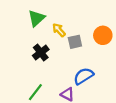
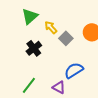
gray square: (75, 42) -> (66, 38), turned -32

